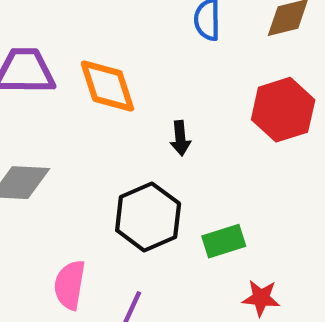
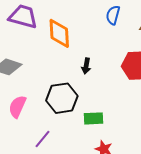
pink semicircle: (70, 285) -> (17, 107), moved

